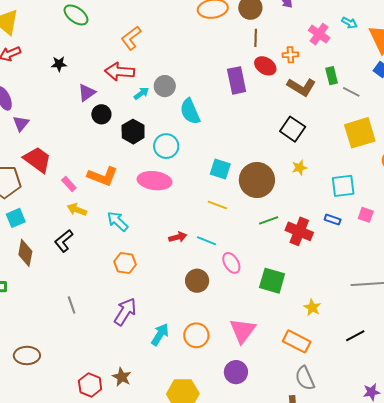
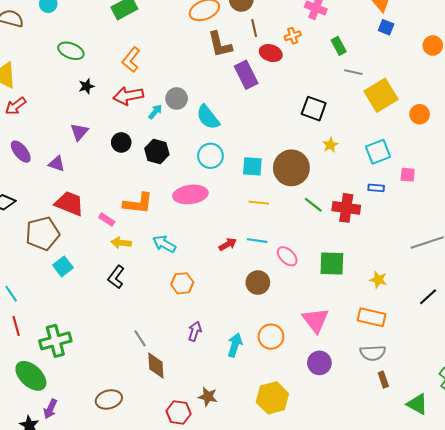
black star: (59, 64) -> (86, 86), moved
brown L-shape: (301, 87) -> (220, 44), moved, turned 60
gray line: (351, 92) -> (353, 72), moved
purple triangle: (87, 93) -> (79, 132), moved
purple triangle: (21, 124) -> (57, 164), moved, turned -36
cyan circle: (166, 146) -> (210, 156), moved
green line: (269, 220) -> (313, 205), turned 72
brown diamond: (25, 253) -> (156, 365), moved
purple arrow: (125, 312) -> (195, 331), size x0.7
gray semicircle: (305, 378) -> (373, 353), moved, turned -55

